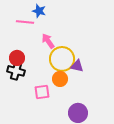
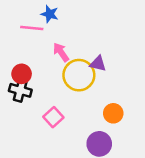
purple triangle: (77, 66) -> (98, 64), moved
orange circle: (60, 79) -> (113, 113), moved
pink square: (42, 92) -> (53, 117), turned -35

